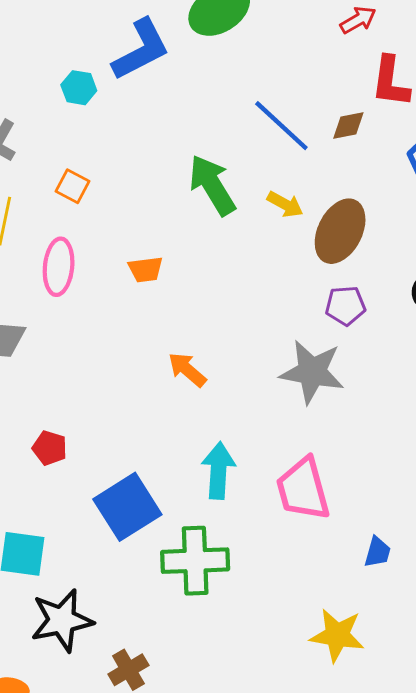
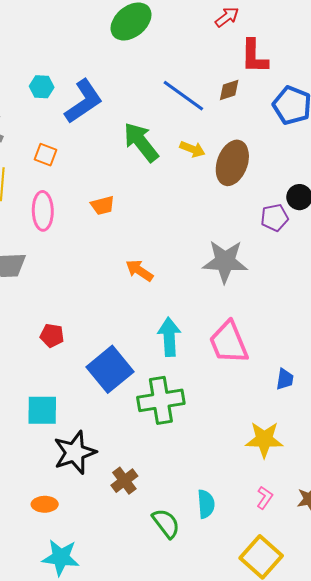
blue L-shape: (141, 50) -> (84, 101), moved
purple pentagon: (345, 306) -> (275, 218), moved

